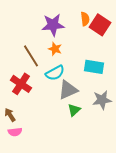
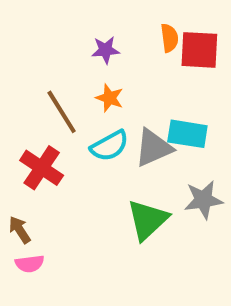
purple star: (53, 25) -> (106, 50), size x0.6
red square: (100, 25) -> (199, 50), turned -30
gray triangle: (68, 90) -> (153, 148), moved
green triangle: (74, 110) -> (147, 220), size x1.6

